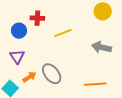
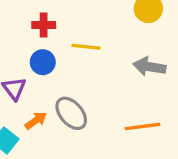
blue circle: (19, 31) -> (43, 62), moved
yellow line: (63, 33) -> (86, 47), turned 30

